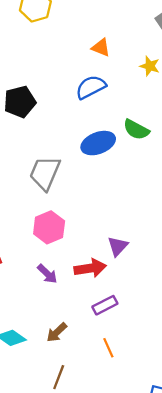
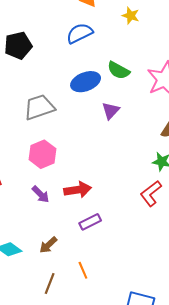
gray trapezoid: (45, 173) -> (39, 107), turned 48
purple triangle: (118, 246) -> (111, 111), moved
orange line: (108, 348) -> (83, 270), moved

